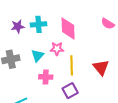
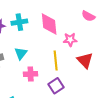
pink star: (57, 49) -> (70, 40), moved

